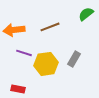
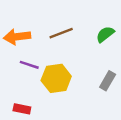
green semicircle: (86, 14) -> (105, 34), moved
gray rectangle: (74, 59) -> (108, 81), moved

